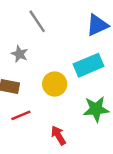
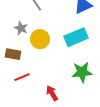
yellow circle: (55, 84) -> (40, 39), moved

